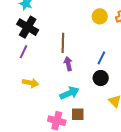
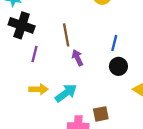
purple line: (23, 52) -> (34, 54), moved
cyan arrow: (69, 93) -> (66, 93), moved

